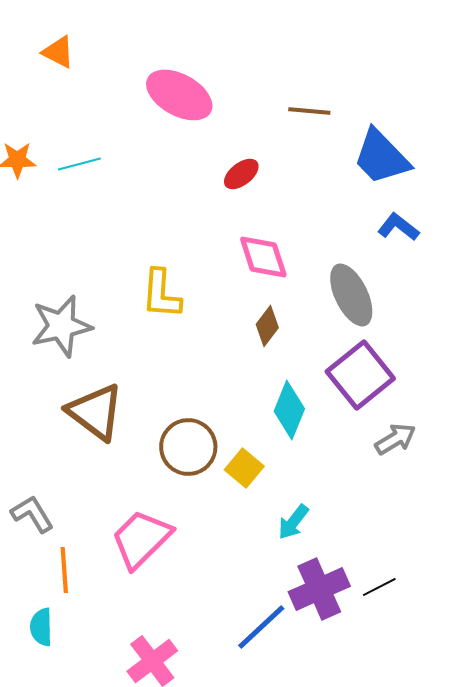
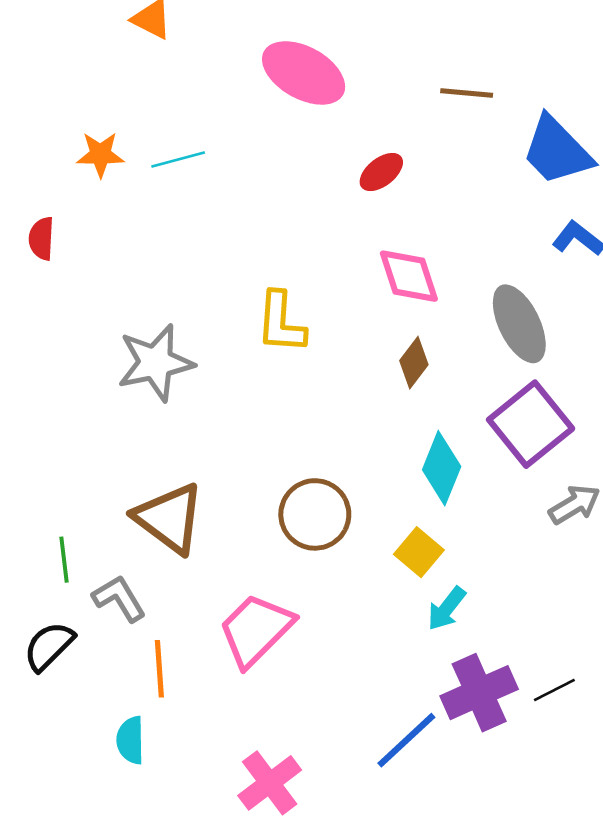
brown triangle: (95, 412) -> (169, 518), moved
yellow square: (244, 468) -> (419, 552), moved

